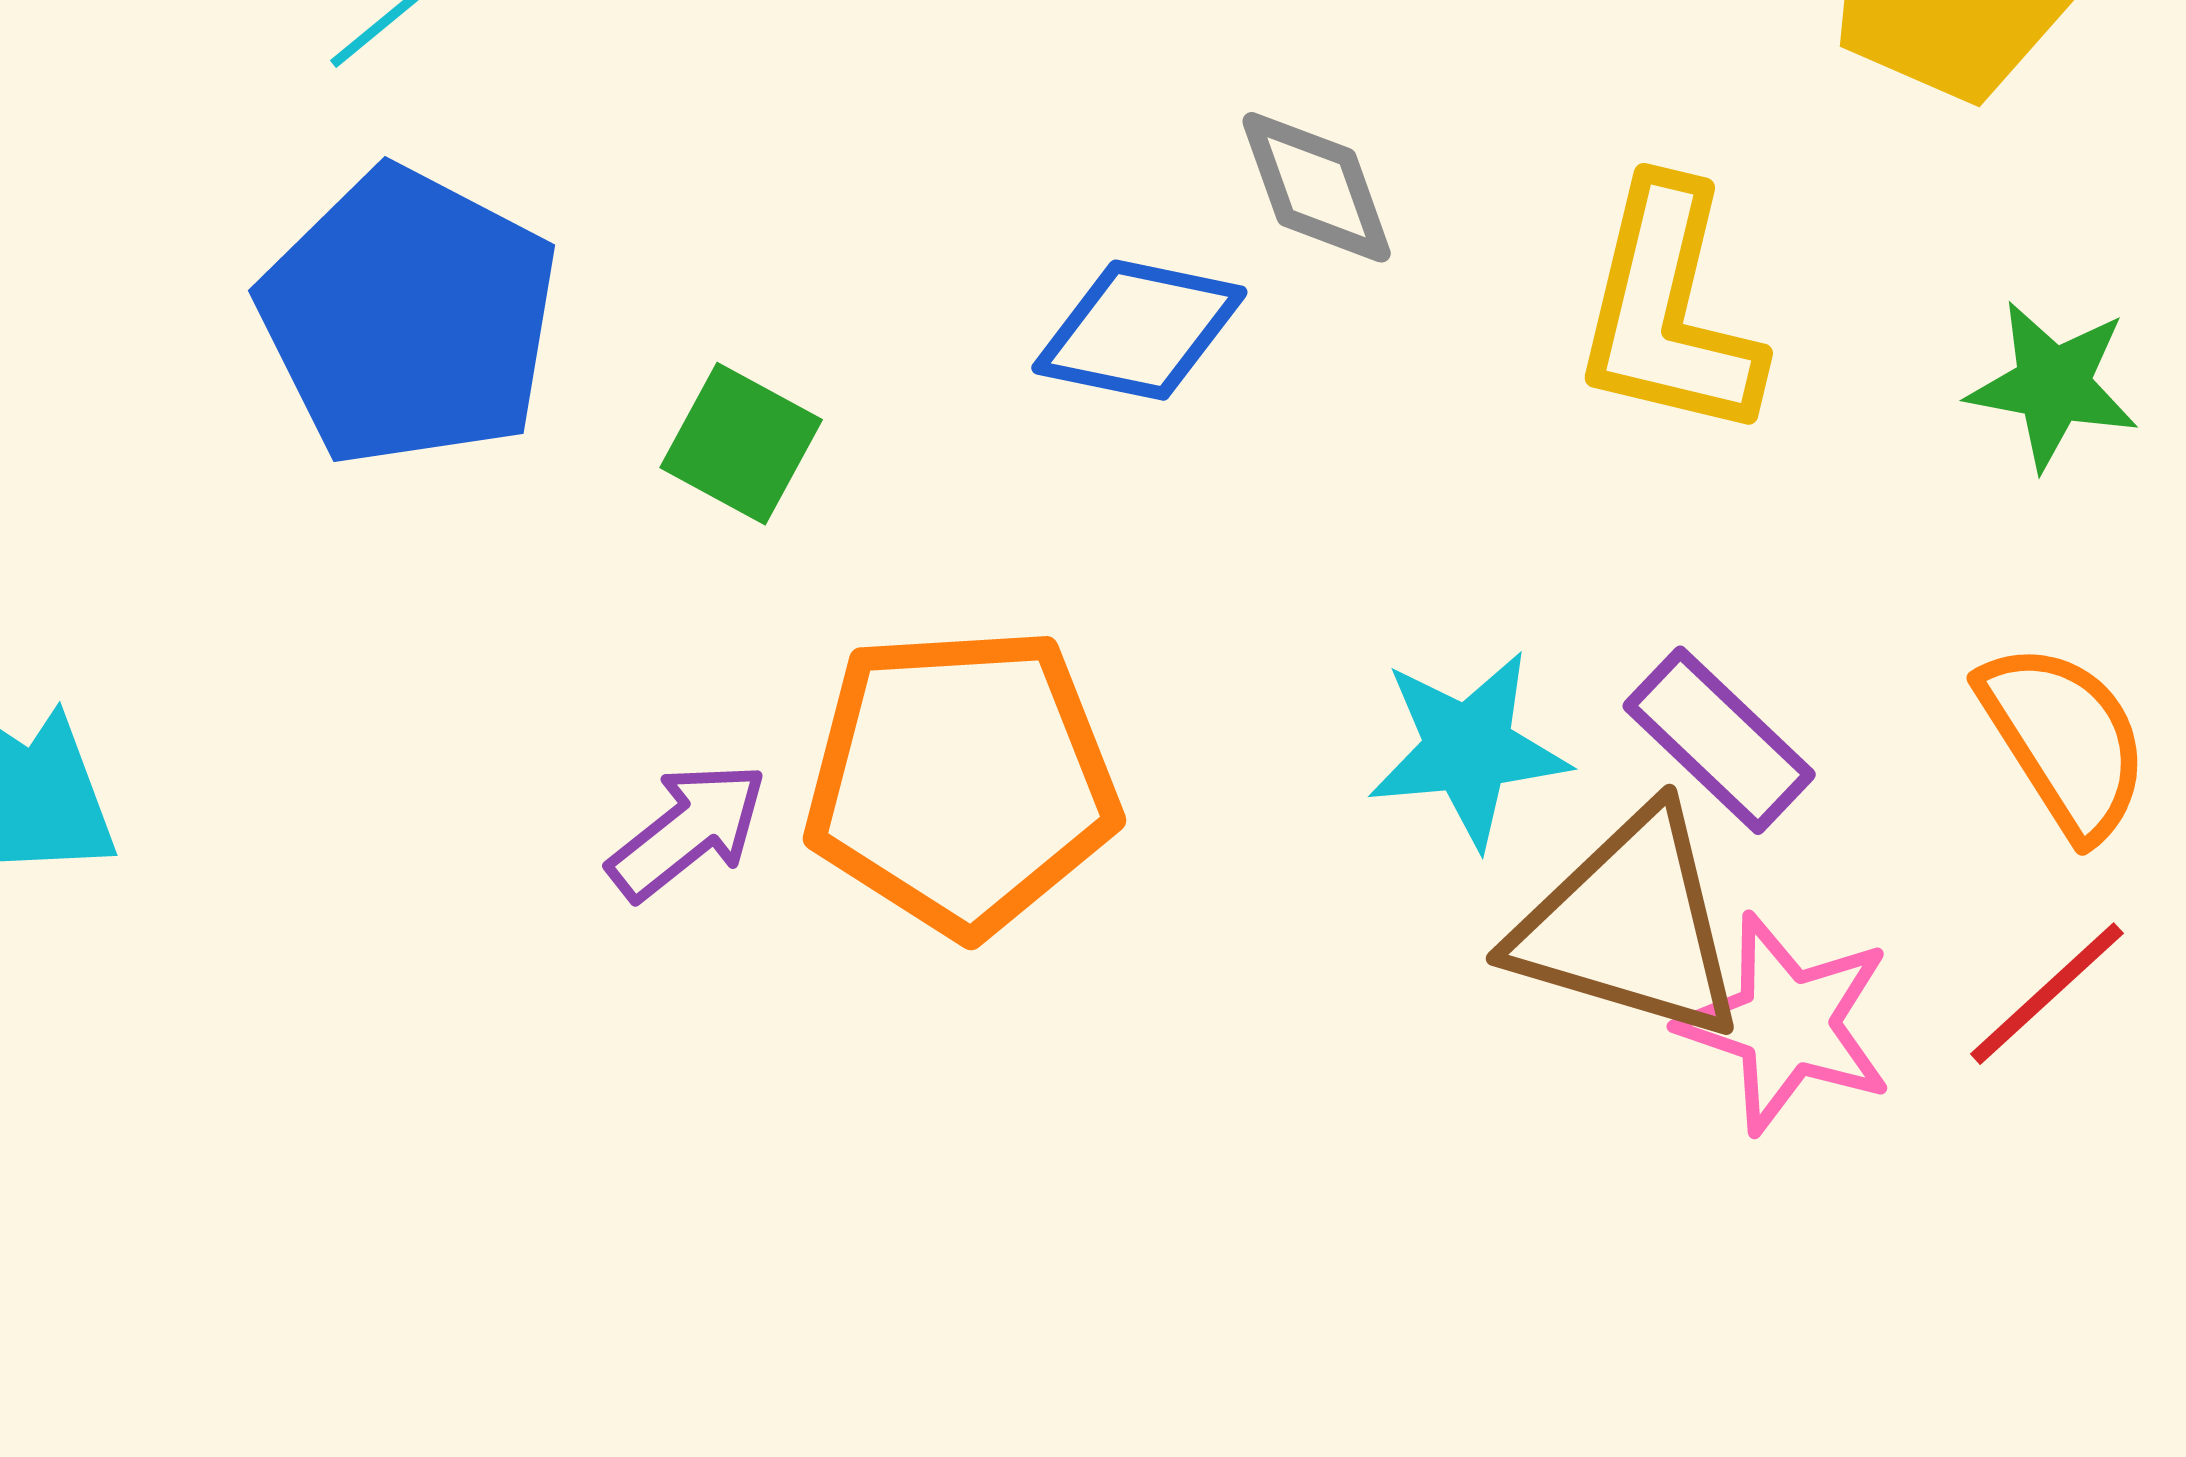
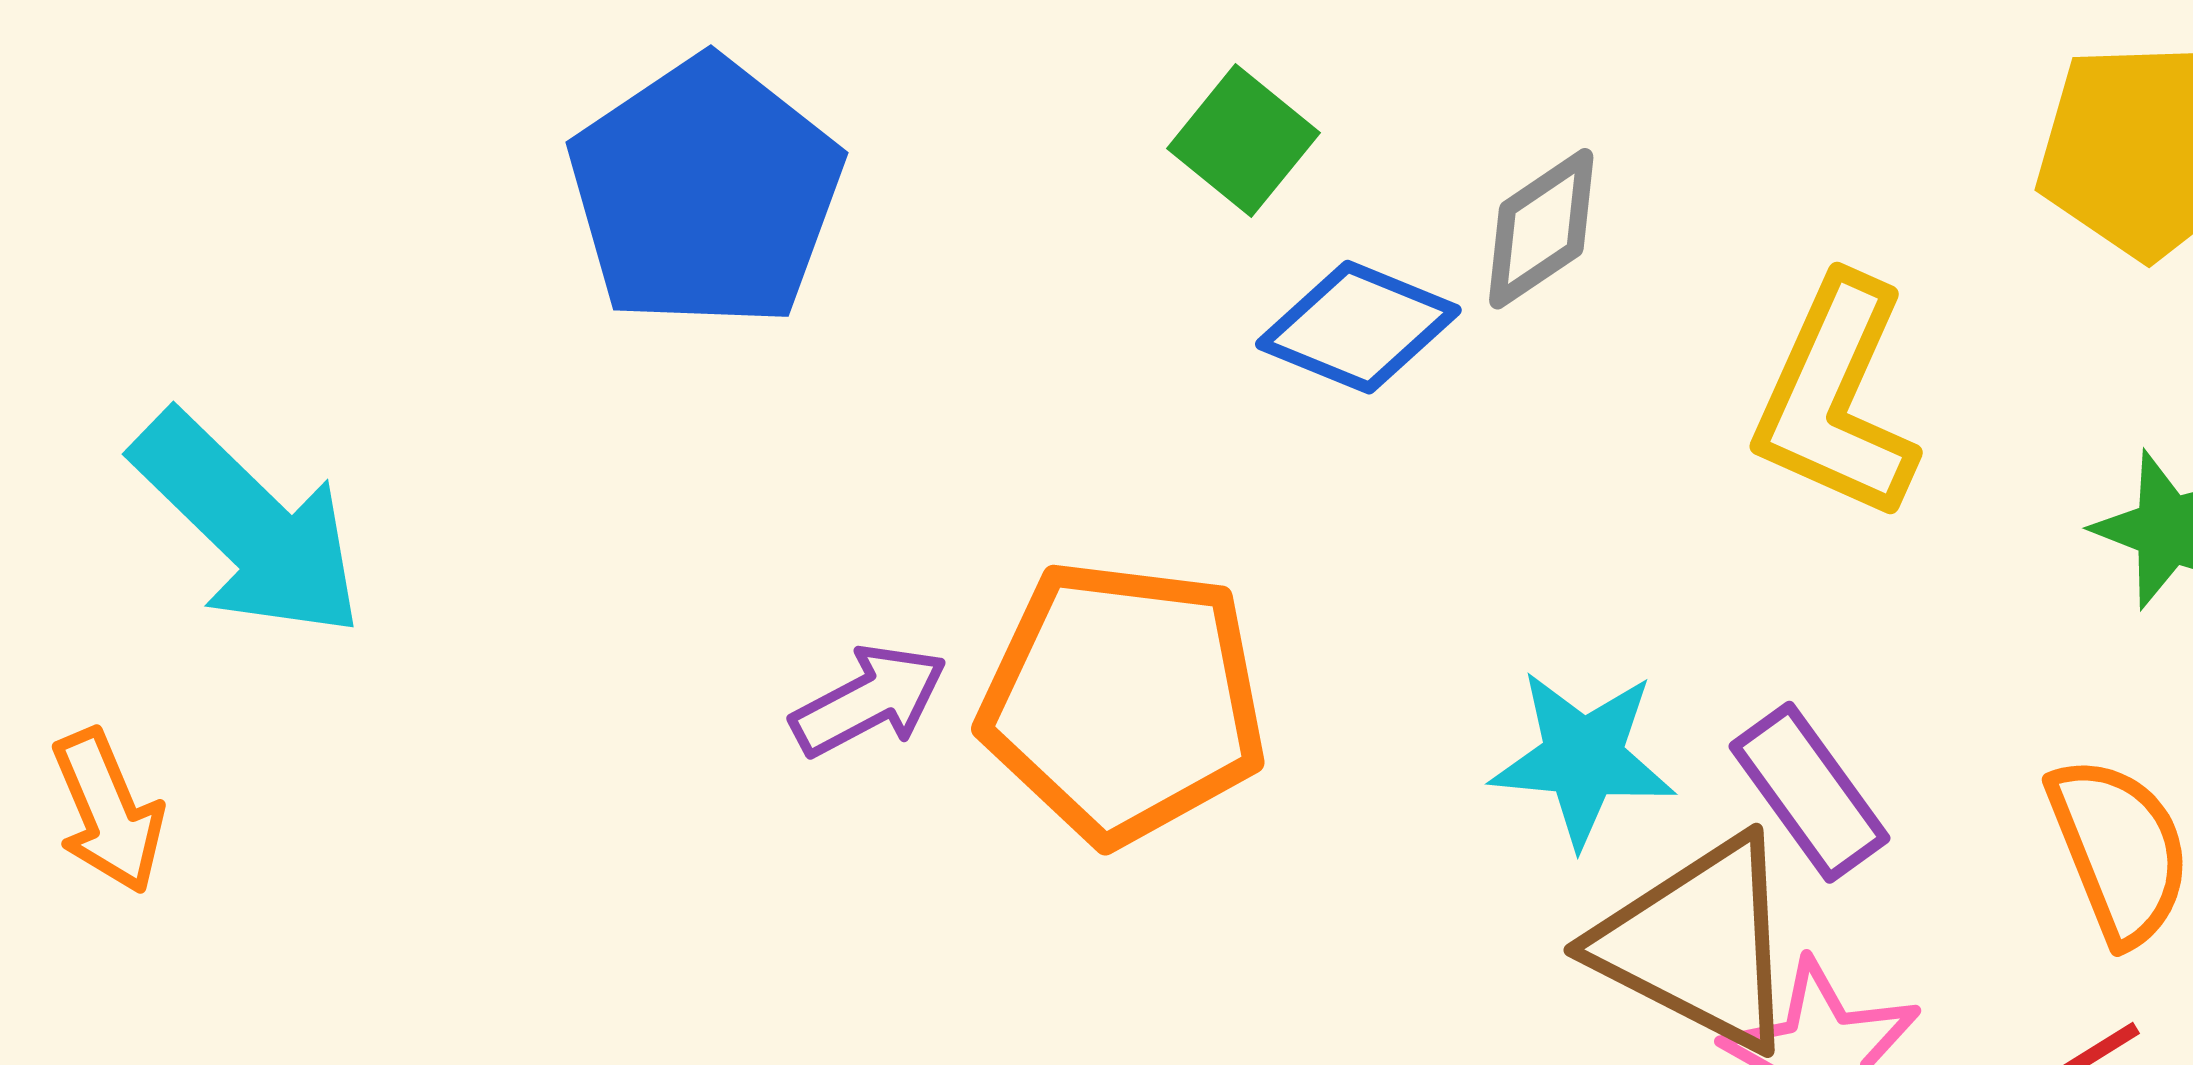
gray diamond: (1317, 187) -> (1541, 229), turned 65
green square: (741, 444) -> (1243, 141), moved

